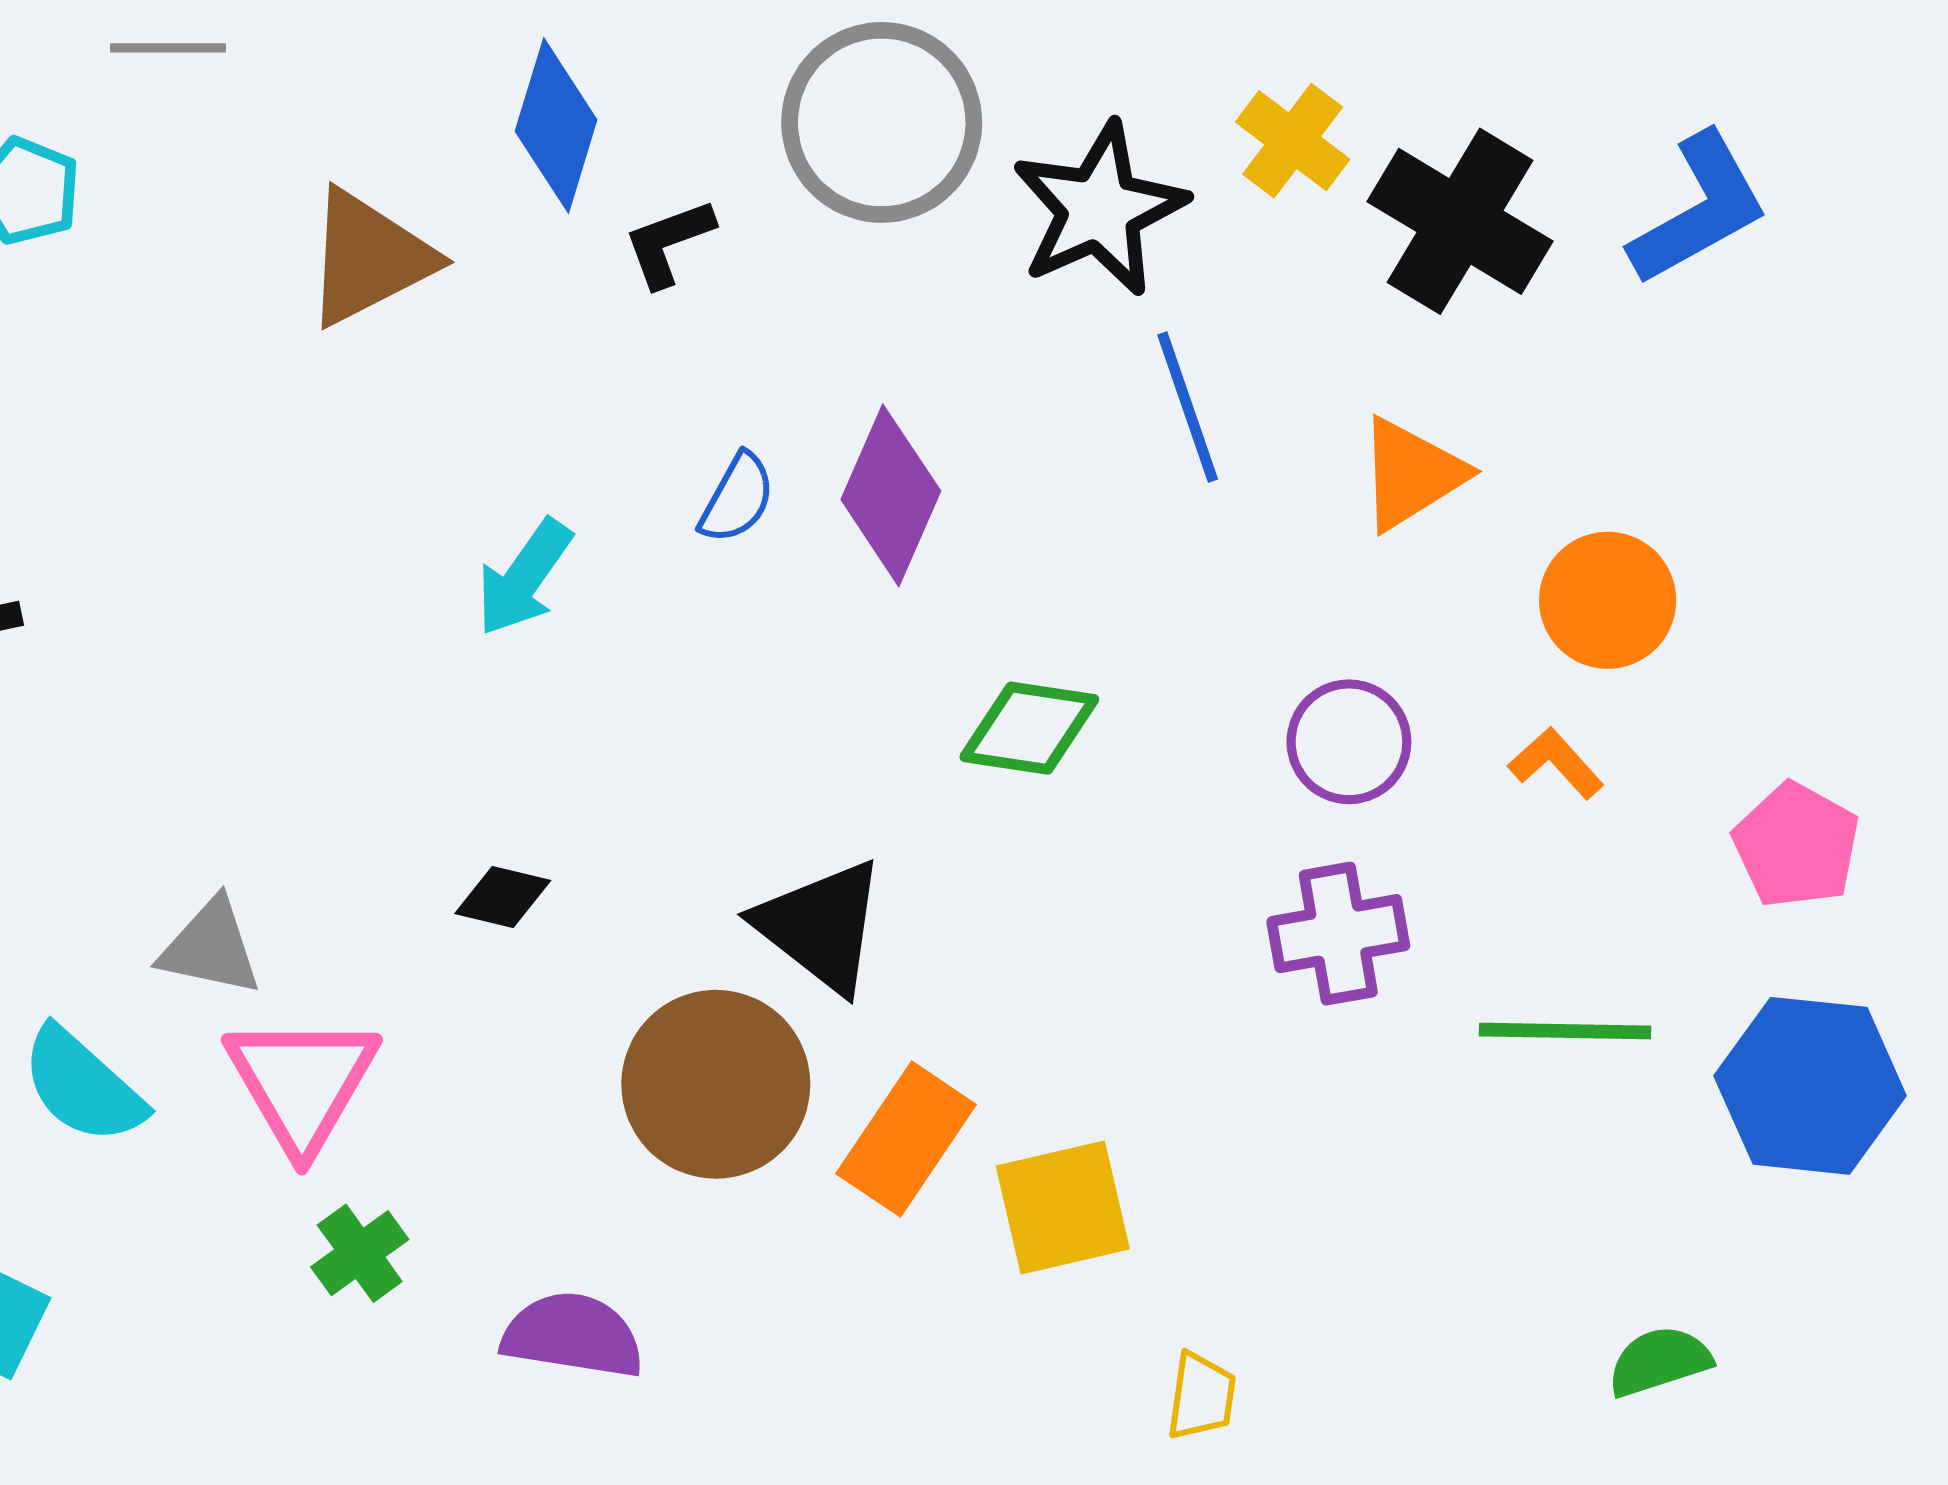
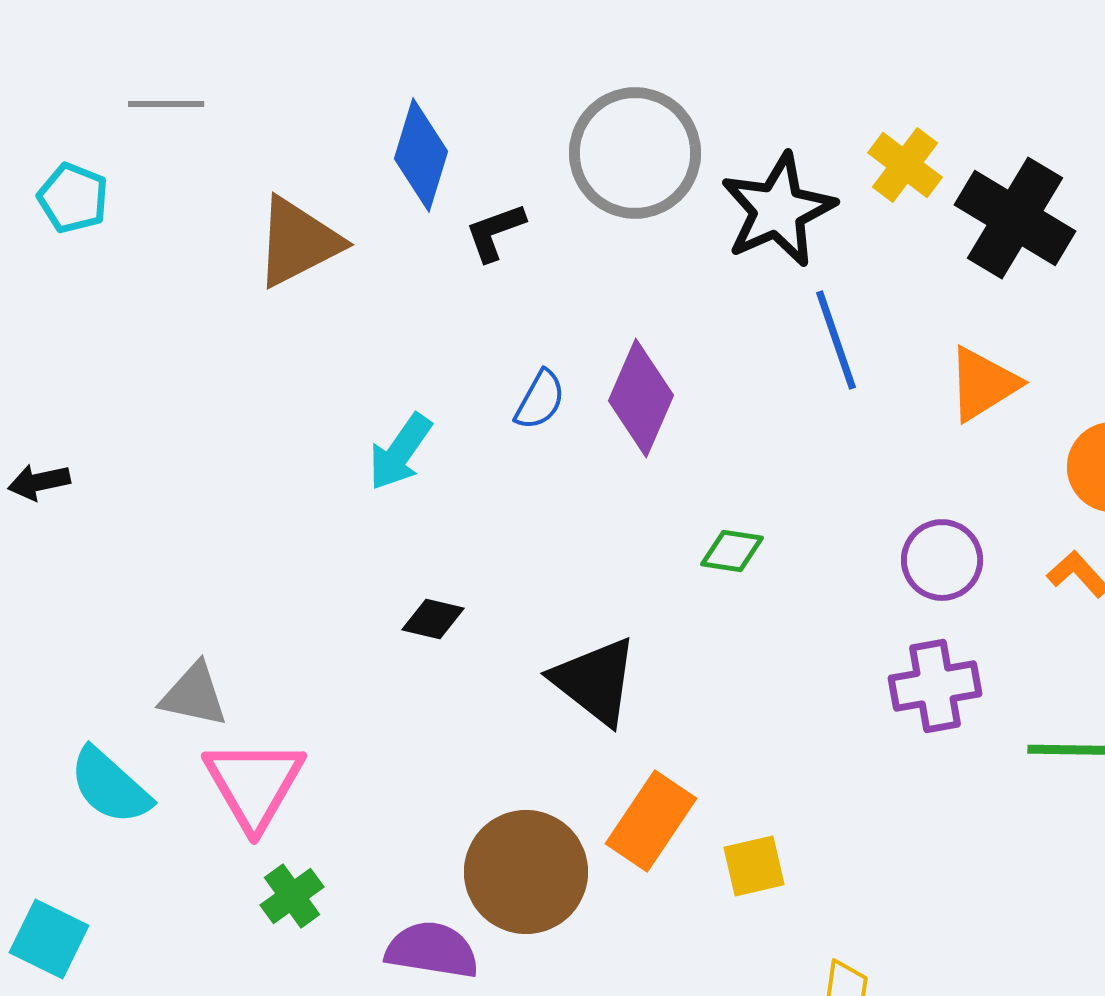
green diamond: (1029, 728) -> (732, 551), size x0.7
black diamond: (503, 897) -> (433, 619), moved
brown circle: (716, 1084) -> (526, 872), moved
yellow square: (1063, 1208) -> (754, 866), size x0.7

